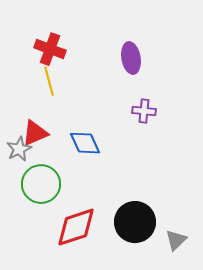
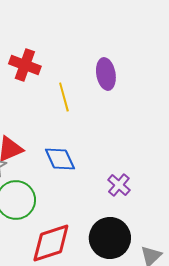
yellow line: (49, 81) -> (64, 97), moved
purple cross: (144, 111) -> (119, 185), moved, turned 35

